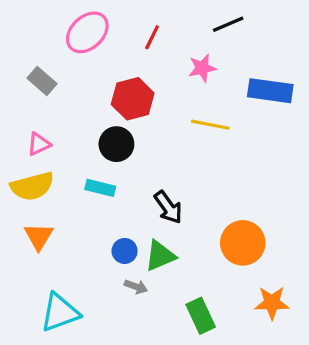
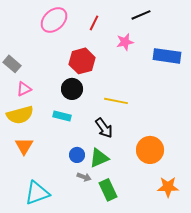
gray rectangle: (42, 81) -> (12, 64), moved
yellow line: (210, 125) -> (116, 101), moved
green rectangle: (201, 316) -> (108, 190), moved

